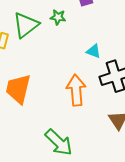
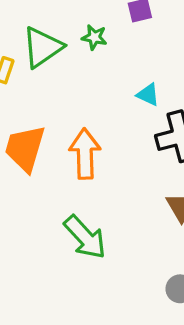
orange arrow: (76, 90) -> (85, 154), moved

